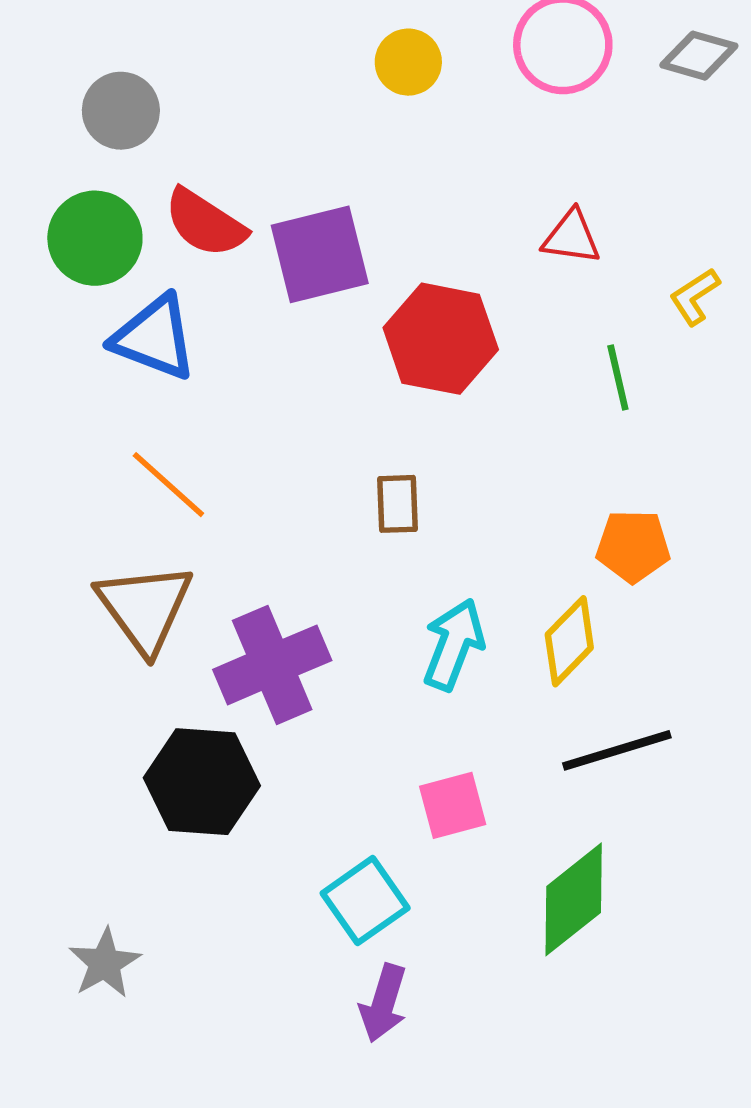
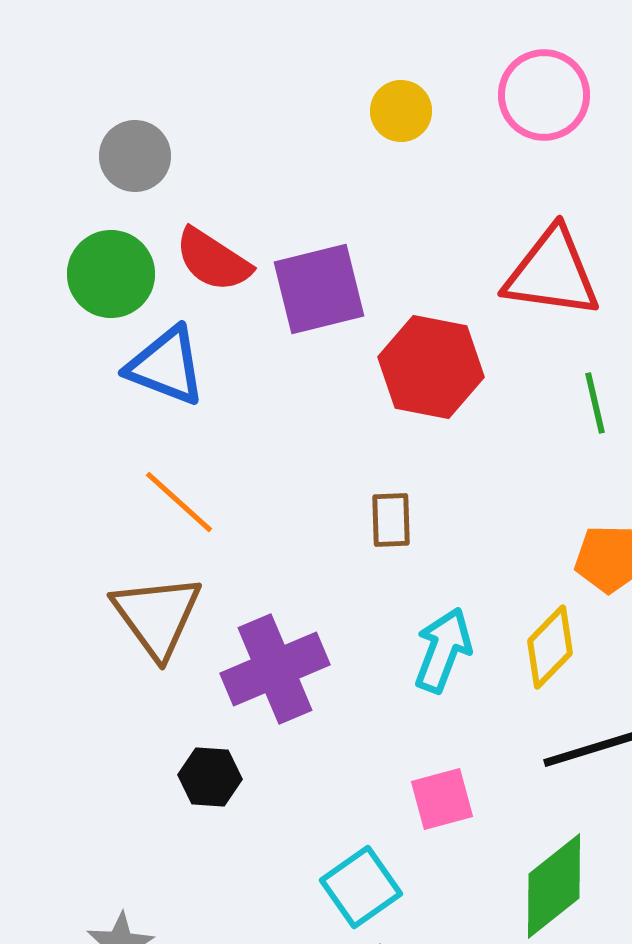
red triangle: (571, 237) -> (552, 273), size x1.8
black hexagon: (202, 782) -> (210, 777), size x0.6

